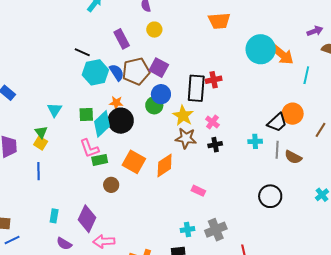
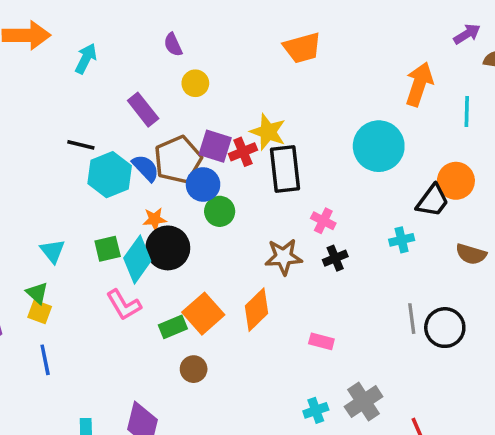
cyan circle: (261, 49) -> (379, 146), moved
orange arrow: (282, 54) -> (419, 84), turned -100
red cross: (214, 80) -> (243, 152), moved
blue circle: (161, 94) -> (203, 184), moved
yellow star: (183, 116) -> (268, 132), moved
gray line: (277, 150) -> (412, 319), moved
green rectangle: (100, 160) -> (173, 327), moved
orange square: (134, 162) -> (203, 314), turned 30
brown circle: (111, 185) -> (194, 369), moved

